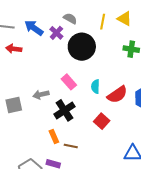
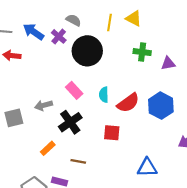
red square: (102, 121) -> (112, 133), turned -35
orange rectangle: (54, 137) -> (48, 148), moved, turned 72

